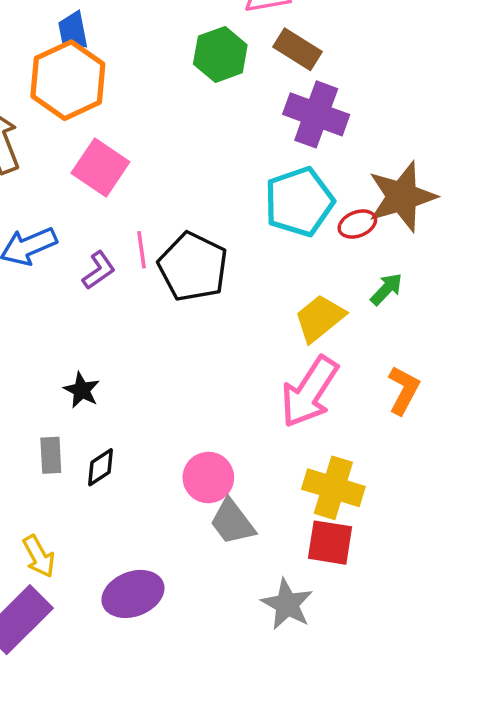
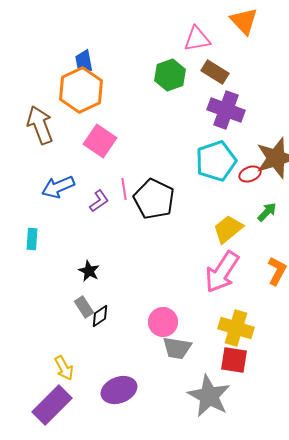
gray rectangle: (51, 455) -> (84, 307), moved, turned -30
gray trapezoid: (232, 522) -> (177, 348), turned -44
gray star: (287, 604) -> (209, 396), size x1.4

